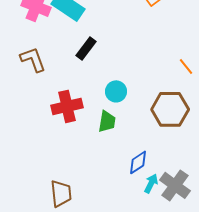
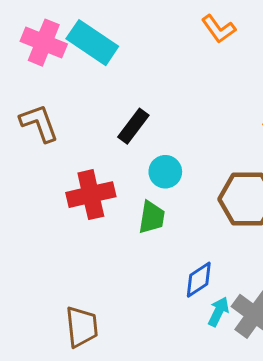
black rectangle: (86, 48) -> (133, 126), moved

